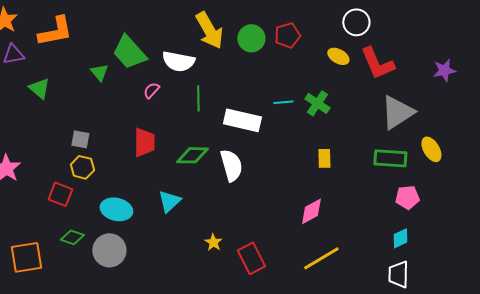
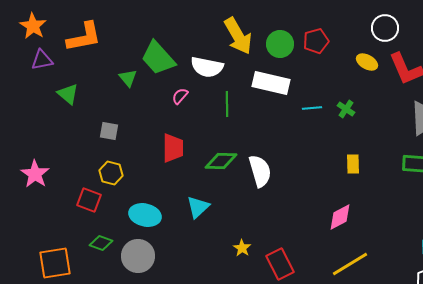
green cross: (317, 103) -> (346, 109), size x0.7
white rectangle: (242, 120) -> (271, 83), moved
gray square: (80, 139) -> (109, 131), moved

